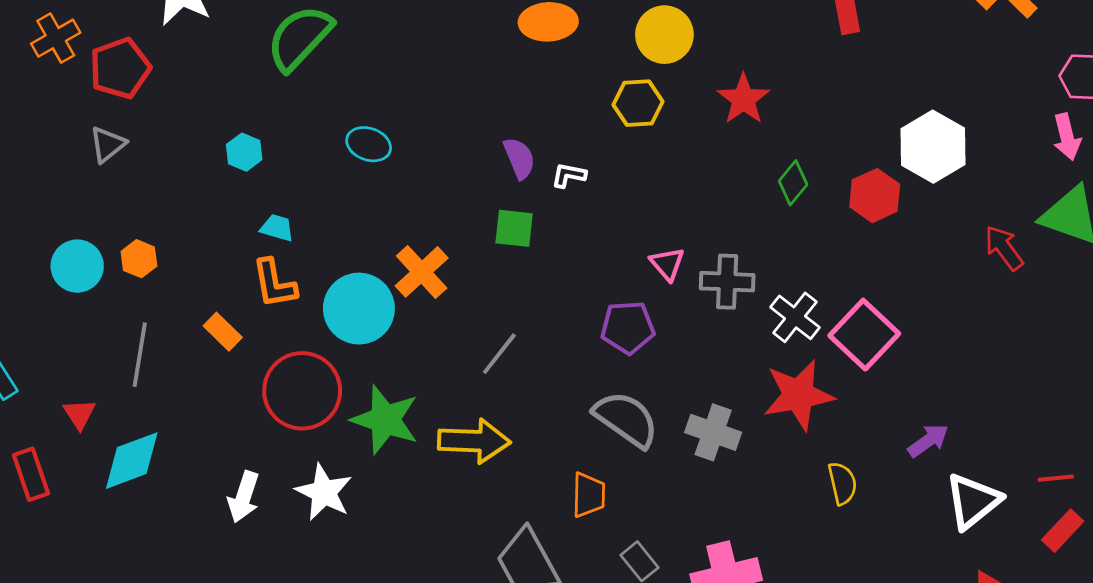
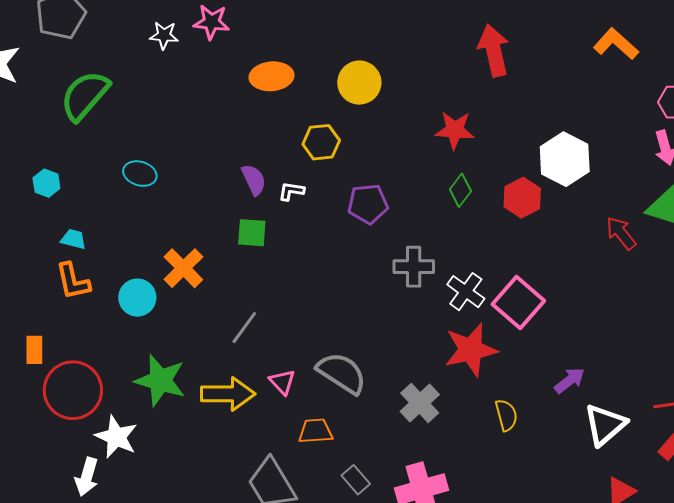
red star: (743, 99) -> (455, 130), moved, turned -30
yellow hexagon: (638, 103) -> (321, 142), moved
pink triangle: (667, 264) -> (282, 382), moved
cyan circle: (359, 309) -> (137, 298), size x0.7
purple pentagon: (628, 327) -> (368, 204), moved
orange rectangle: (223, 332) -> (34, 350), moved, turned 48
red circle: (302, 391) -> (73, 390), moved
gray cross: (713, 432) -> (420, 403), moved, turned 30
orange trapezoid: (589, 495) -> (316, 431), turned -93
white arrow: (244, 497) -> (87, 477), moved

